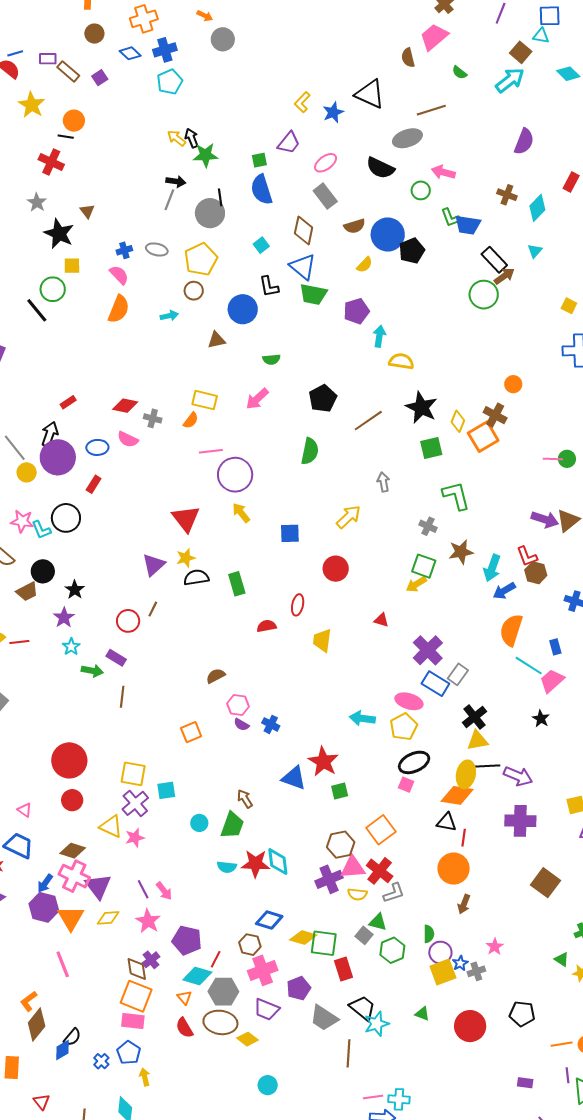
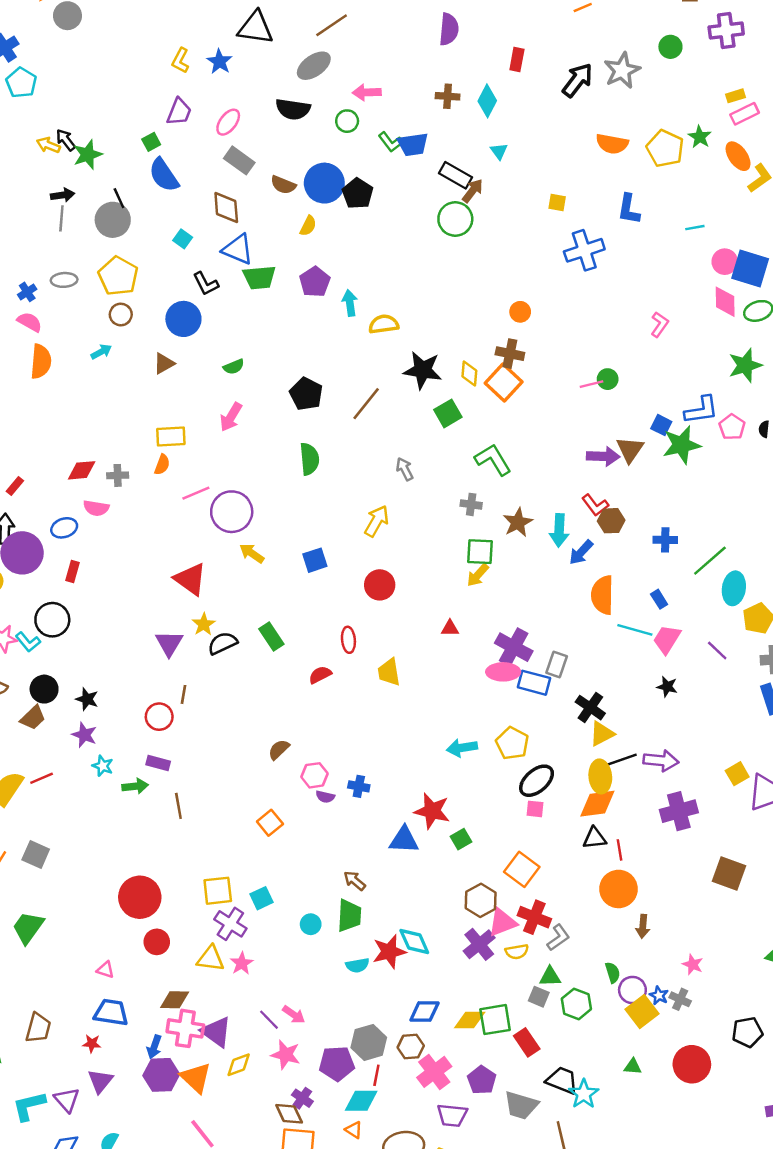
brown semicircle: (355, 226) -> (283, 185), turned 55
pink ellipse: (409, 701) -> (503, 672), moved
gray cross: (476, 971) -> (680, 999), turned -30
gray hexagon: (223, 992) -> (369, 1042), moved

